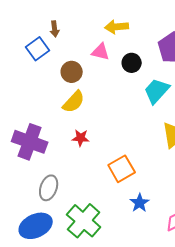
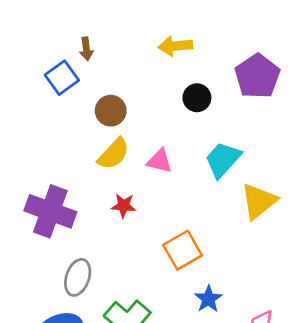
pink triangle: (101, 52) -> (160, 161), moved
cyan trapezoid: (157, 91) -> (223, 160), moved

